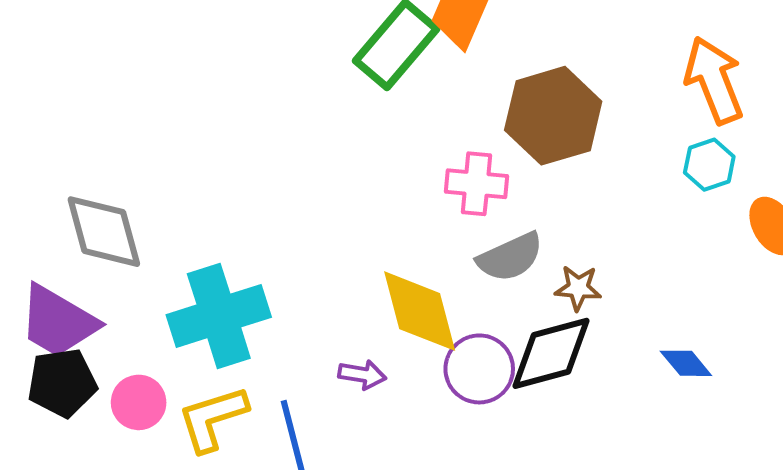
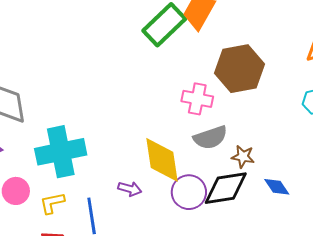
blue diamond: (686, 363) -> (277, 187), moved
yellow L-shape: (213, 418) -> (52, 203), size x0.7

